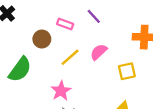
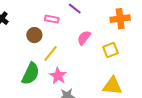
yellow line: (70, 57) -> (50, 53), moved
green semicircle: (20, 69) -> (31, 74), moved

